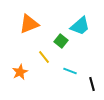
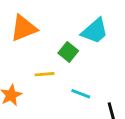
yellow line: (44, 57) -> (45, 74), turned -56

